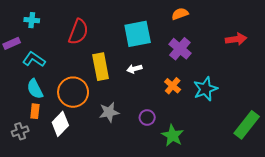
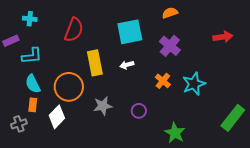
cyan L-shape: (34, 59) -> (32, 56), turned 140
green star: (173, 135) -> (175, 133), moved

